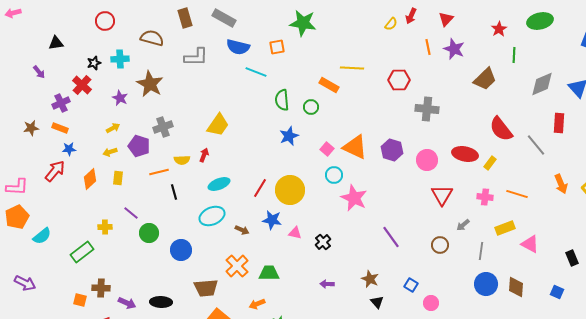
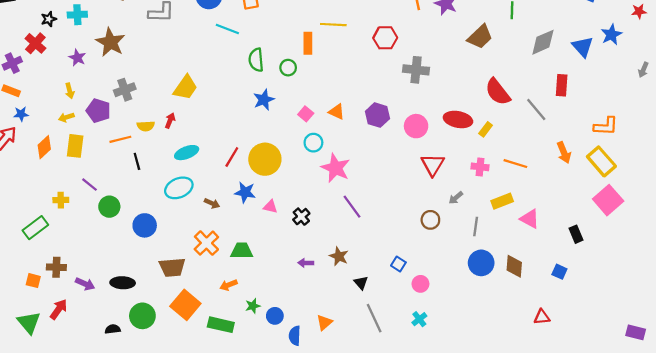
orange rectangle: (329, 85) -> (308, 43), turned 60
yellow arrow: (113, 128) -> (70, 91), turned 104
orange triangle: (355, 147) -> (337, 112), size x0.6
yellow rectangle: (118, 178) -> (75, 146), size x1.5
purple line: (391, 237) -> (352, 207), moved
brown star: (370, 279) -> (339, 256), moved

